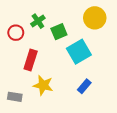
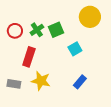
green cross: (38, 21) -> (37, 30), moved
cyan square: (79, 52) -> (75, 49), size x0.6
gray rectangle: (15, 97) -> (14, 84), moved

